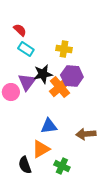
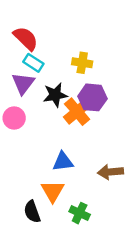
red semicircle: (20, 30) -> (26, 38), size x1.5
purple triangle: (27, 82) -> (23, 83), moved
orange triangle: (41, 149) -> (53, 191), turned -30

